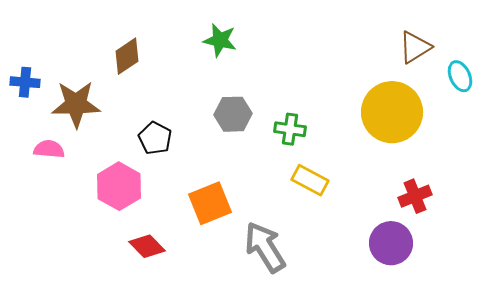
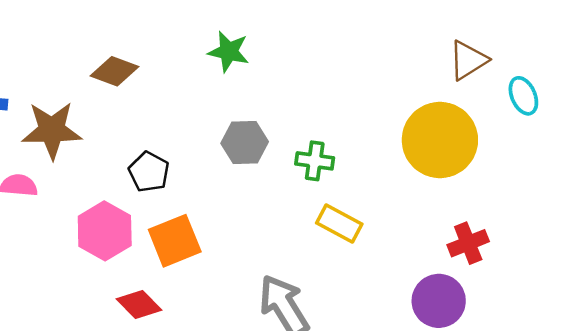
brown diamond: (127, 56) -> (114, 71), turned 54
orange square: (210, 203) -> (175, 241), moved

